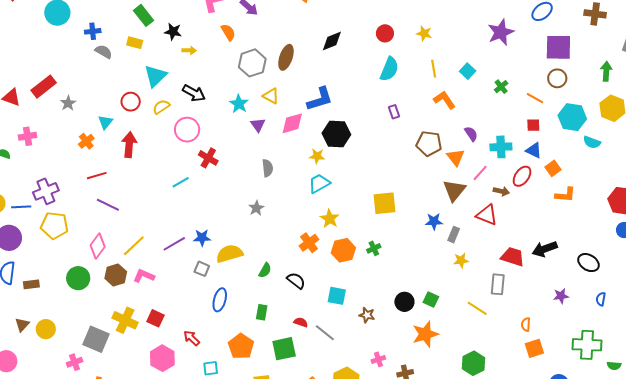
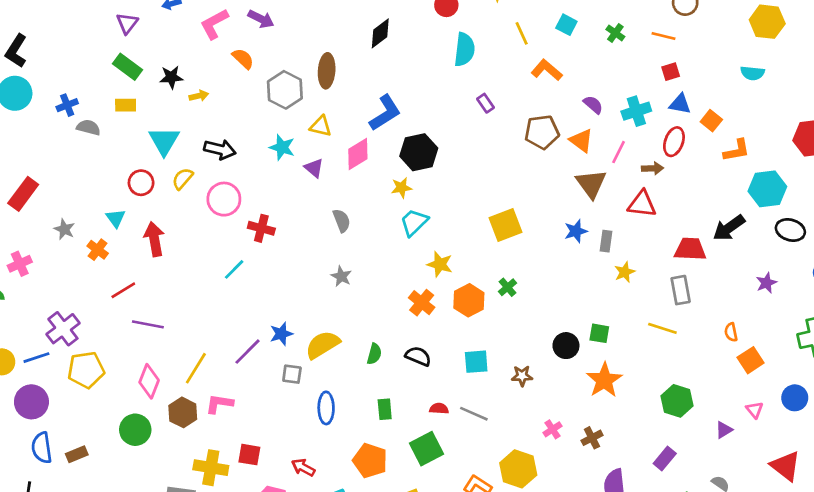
gray star: (68, 103) -> (64, 229), moved
cyan hexagon: (572, 117) -> (767, 189), moved

